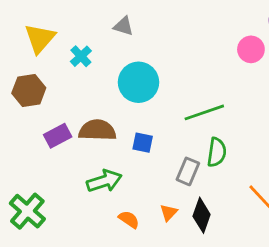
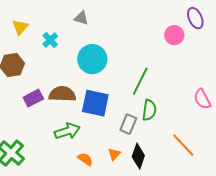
yellow triangle: (40, 38) -> (20, 27), size x0.7
green line: (204, 112) -> (140, 81), turned -44
blue square: (143, 143) -> (95, 103), size x1.8

